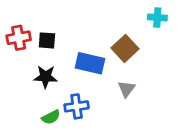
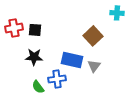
blue rectangle: (90, 63) -> (72, 60), moved
green semicircle: (51, 117) -> (38, 87), turned 80

